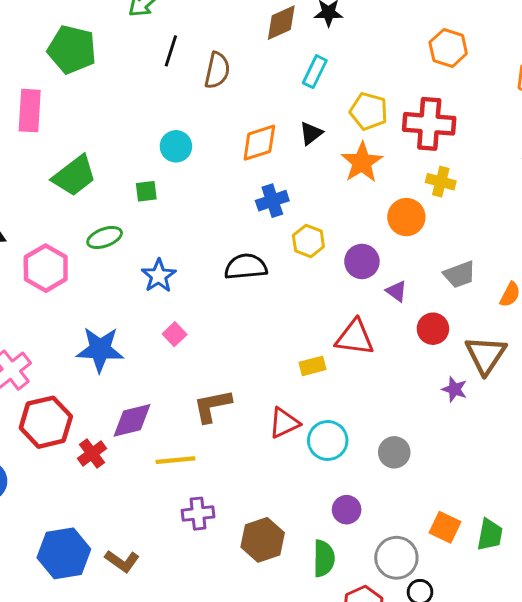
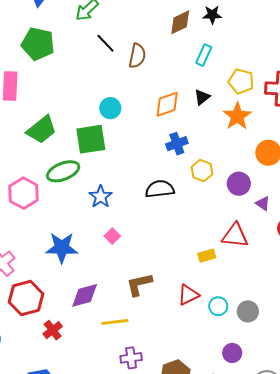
black line: (171, 51) -> (105, 43), turned -60
green square: (146, 191) -> (91, 139), size x2.0
green ellipse: (105, 237) -> (63, 171), size x1.4
cyan circle: (328, 440) -> (218, 306), size x0.7
gray circle: (394, 452) -> (248, 311), moved
red cross: (92, 453) -> (53, 330), moved

